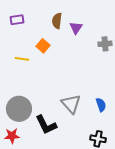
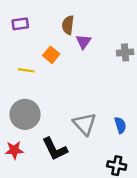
purple triangle: (76, 28) -> (83, 42), moved
gray circle: (19, 109) -> (25, 114), moved
red star: (12, 136) -> (14, 150), moved

